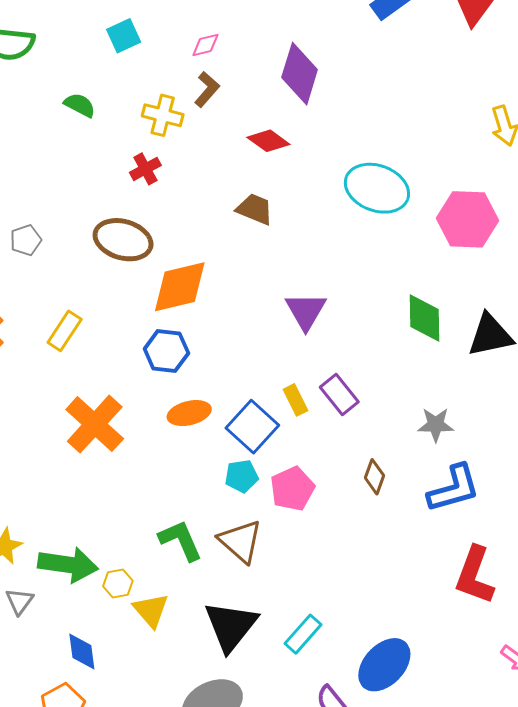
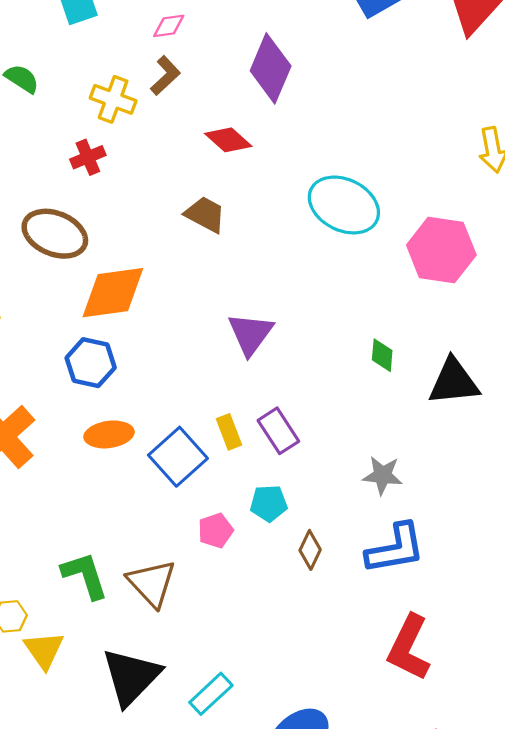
green diamond: (425, 318) -> (382, 355), size x0.6
cyan pentagon: (242, 476) -> (269, 503), moved
brown diamond: (375, 477) -> (310, 550), moved
pink pentagon: (292, 489) -> (216, 531), size x0.7

